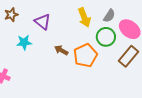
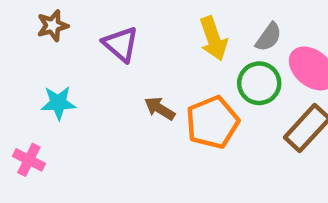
cyan star: (24, 42) -> (58, 103), moved

